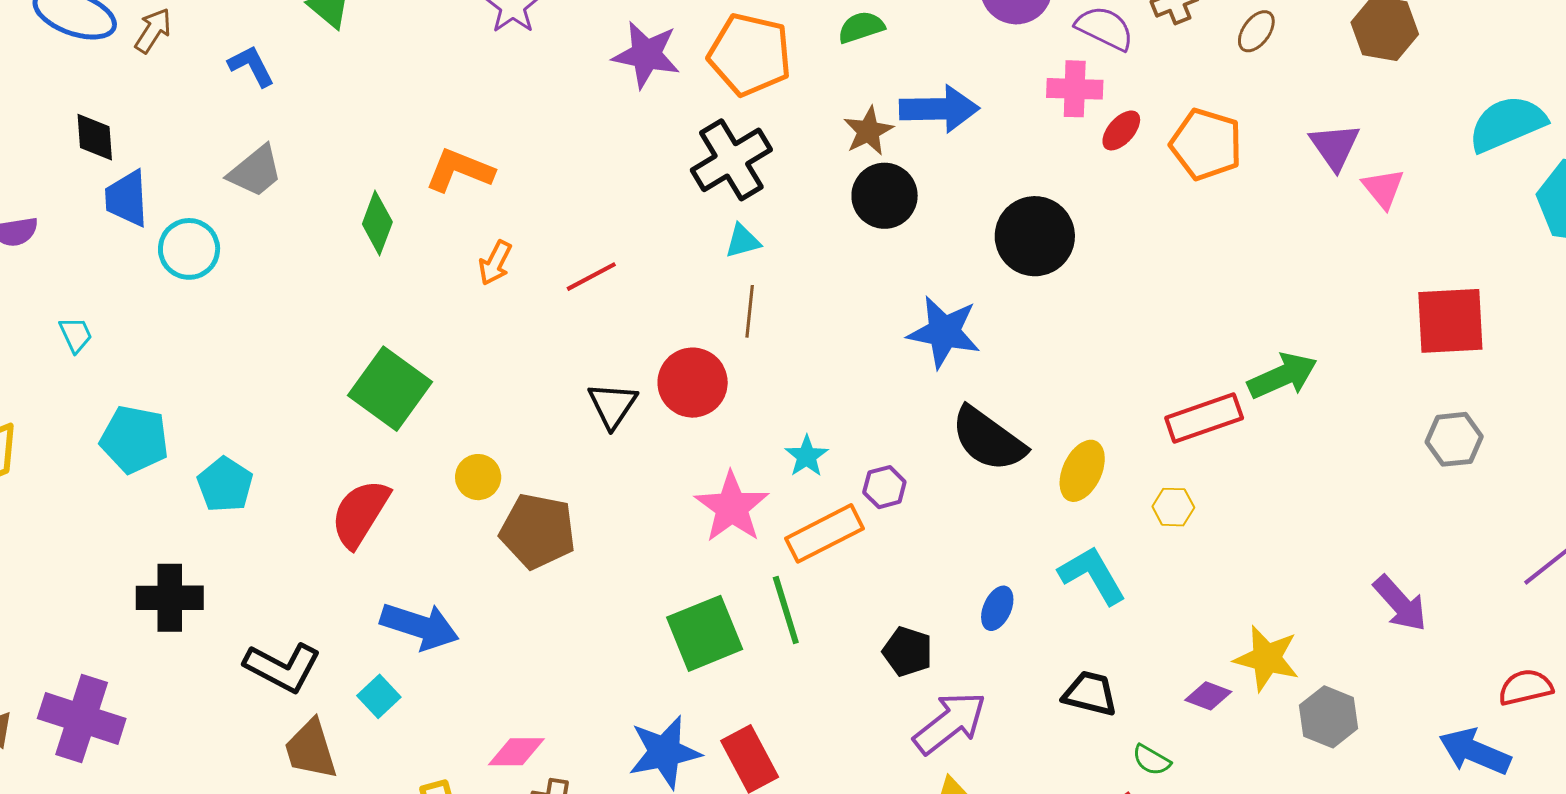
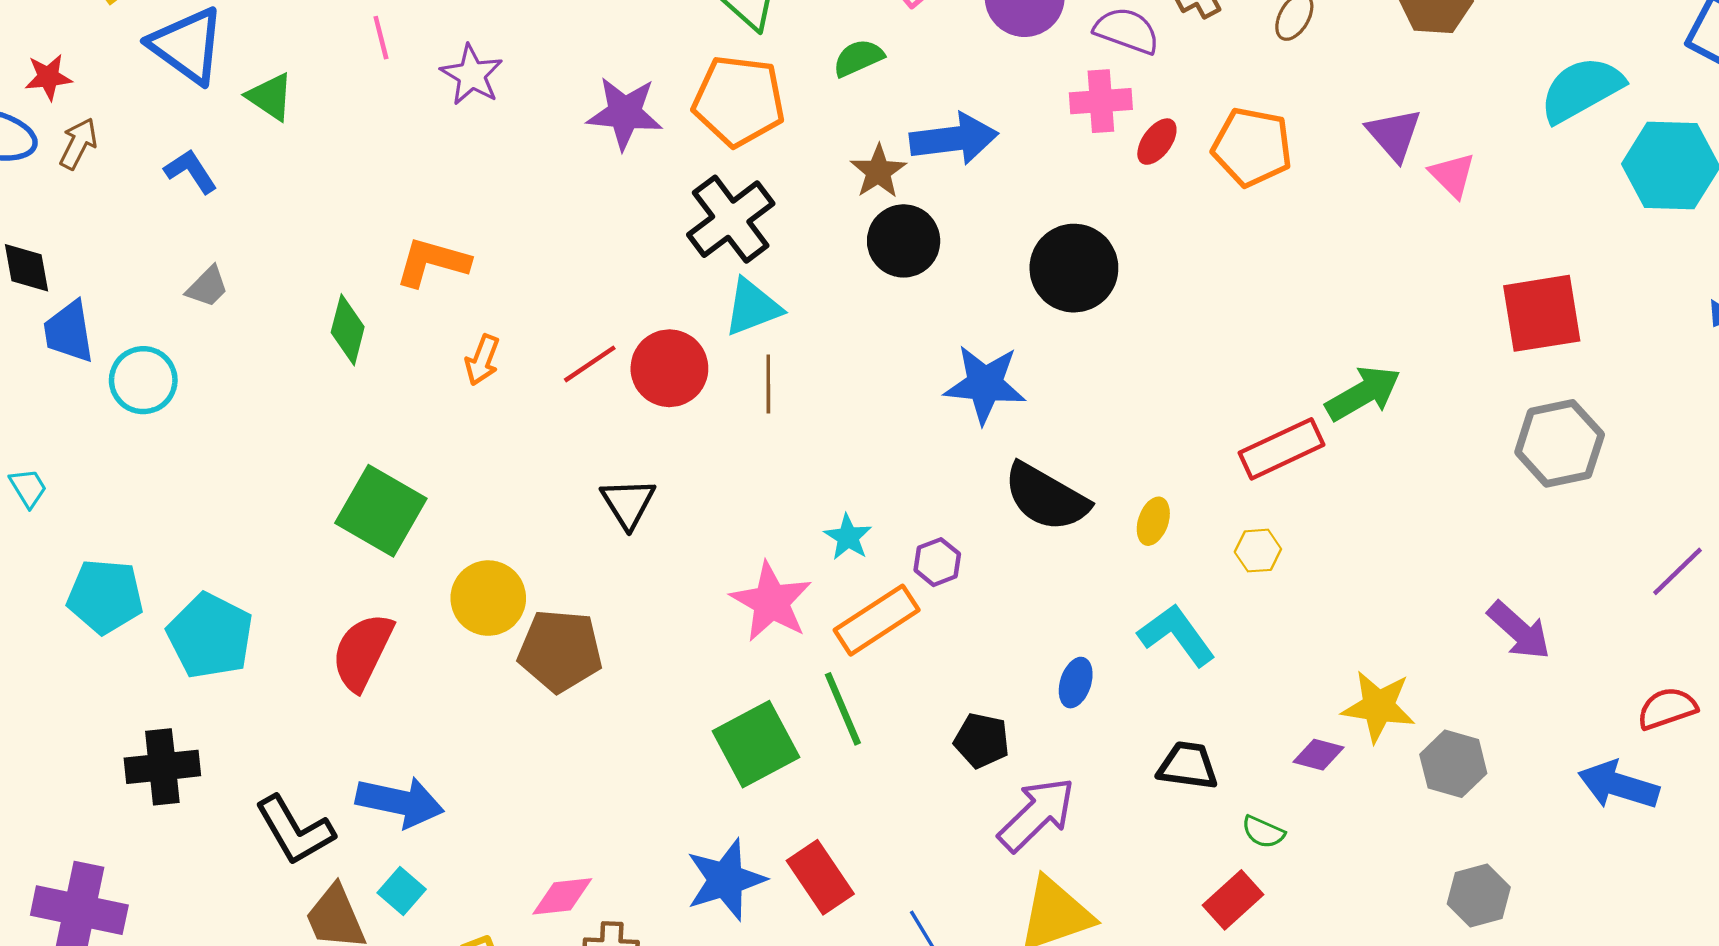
gray trapezoid: (255, 171) -> (207, 287), size x0.7
cyan triangle: (743, 241) -> (752, 307), size x1.5
red circle: (693, 383) -> (669, 368), moved
gray hexagon: (1454, 439) -> (1560, 443), size x1.4
yellow ellipse: (1082, 471) -> (1153, 521), size x0.7
yellow circle: (478, 477) -> (488, 598), size x1.5
cyan pentagon: (225, 485) -> (210, 636), size x1.4
blue arrow: (420, 626) -> (400, 802), moved
black L-shape: (282, 667) -> (295, 830), turned 38
cyan square: (379, 696) -> (402, 891), moved

